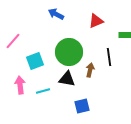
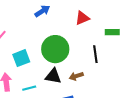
blue arrow: (56, 14) -> (42, 11), turned 119
brown arrow: (90, 70) -> (76, 76), moved, turned -120

